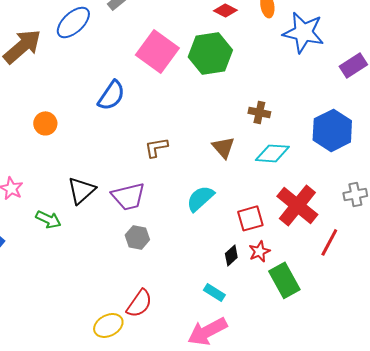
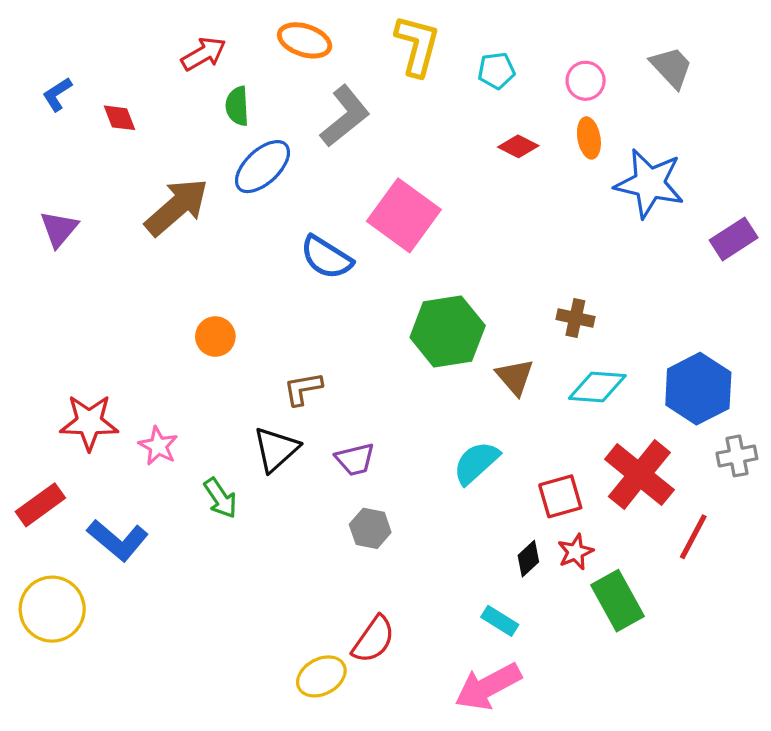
green hexagon: (210, 53) -> (448, 331), moved
blue semicircle: (111, 95) -> (326, 257), moved, turned 88
blue hexagon: (332, 130) -> (698, 389), moved
brown L-shape: (156, 147) -> (303, 389), moved
purple trapezoid: (128, 196) -> (355, 459), size x0.7
green arrow: (48, 219) -> (220, 498), turned 30

